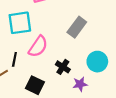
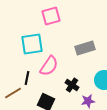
gray rectangle: (77, 27) -> (85, 48), turned 36

